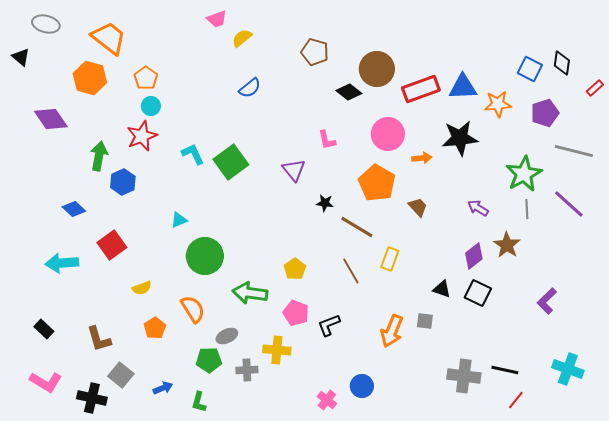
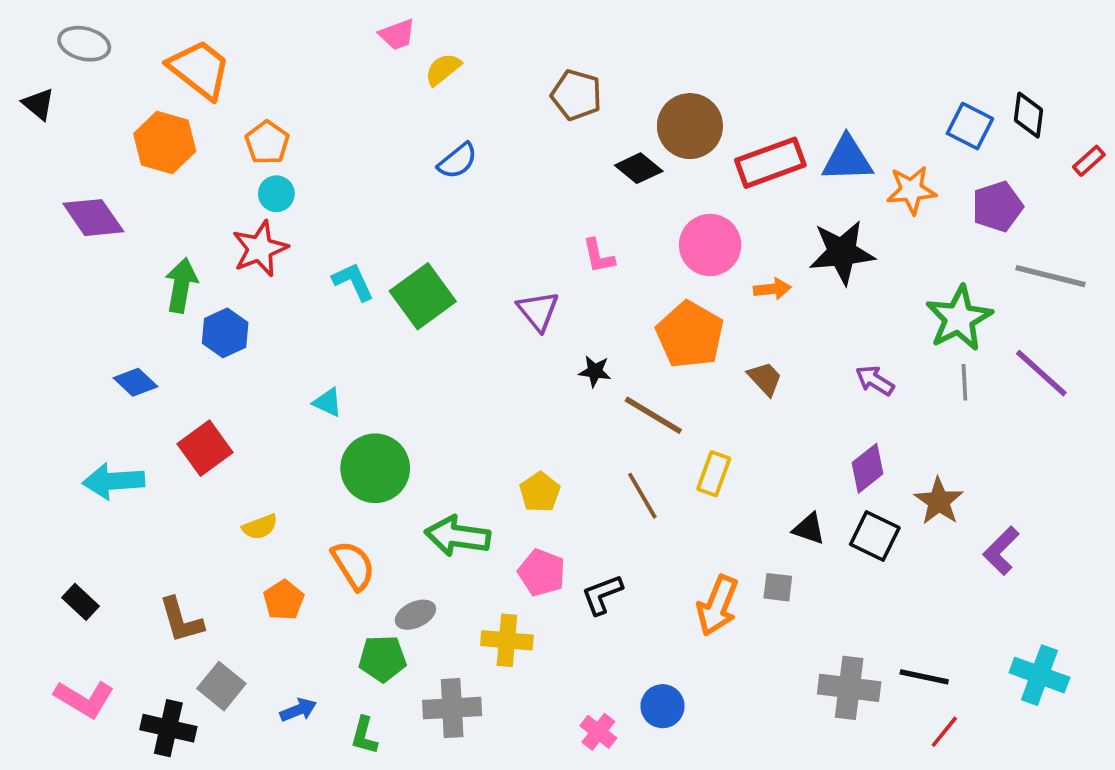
cyan triangle: (179, 220) -> (328, 402), turned 48
brown star: (507, 245) -> (939, 501), moved
gray cross: (247, 370) -> (452, 708), moved, size x1.4

